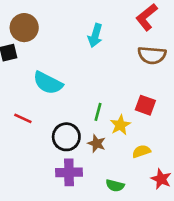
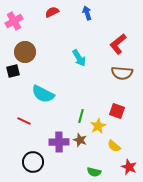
cyan arrow: (95, 35) -> (79, 58), turned -48
black circle: (66, 137) -> (33, 162), moved
yellow semicircle: (141, 151) -> (114, 146), turned -120
purple cross: (69, 172) -> (59, 142), moved

